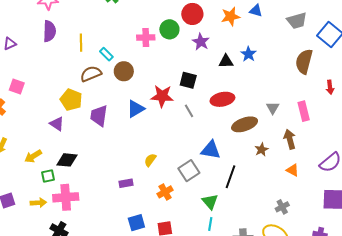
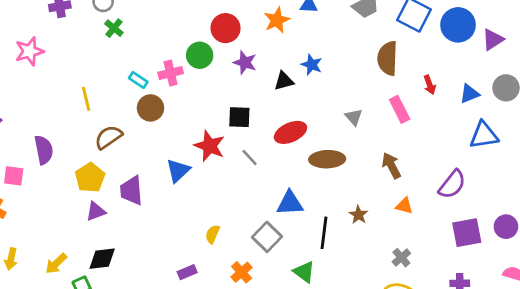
purple semicircle: (49, 31) -> (44, 150), moved
cyan rectangle: (106, 54) -> (138, 80), moved
brown circle: (124, 71) -> (151, 108), moved
red star: (162, 96) -> (210, 146), turned 30
yellow pentagon: (71, 100) -> (90, 178), turned 30
gray triangle: (273, 108) -> (354, 117), moved
pink rectangle: (304, 111) -> (400, 109), moved
purple triangle: (57, 124) -> (96, 211), moved, turned -42
brown ellipse: (245, 124) -> (327, 159), turned 30
brown star: (262, 150) -> (358, 215), moved

